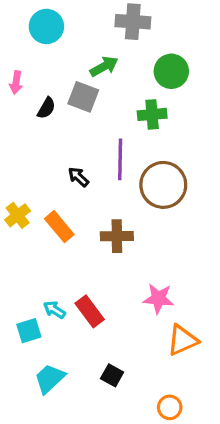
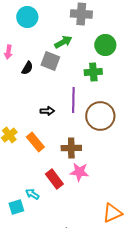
black arrow: (78, 177) -> (47, 111), turned 136
pink star: (158, 299) -> (79, 172), moved
red rectangle: (90, 311) -> (54, 179), moved

